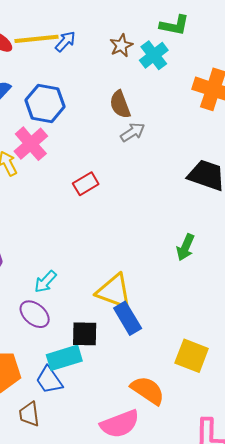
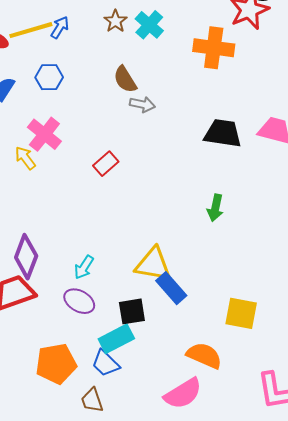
blue hexagon: (45, 103) -> (49, 77), moved, size x0.7
gray arrow: (133, 132) -> (142, 104), turned 55

